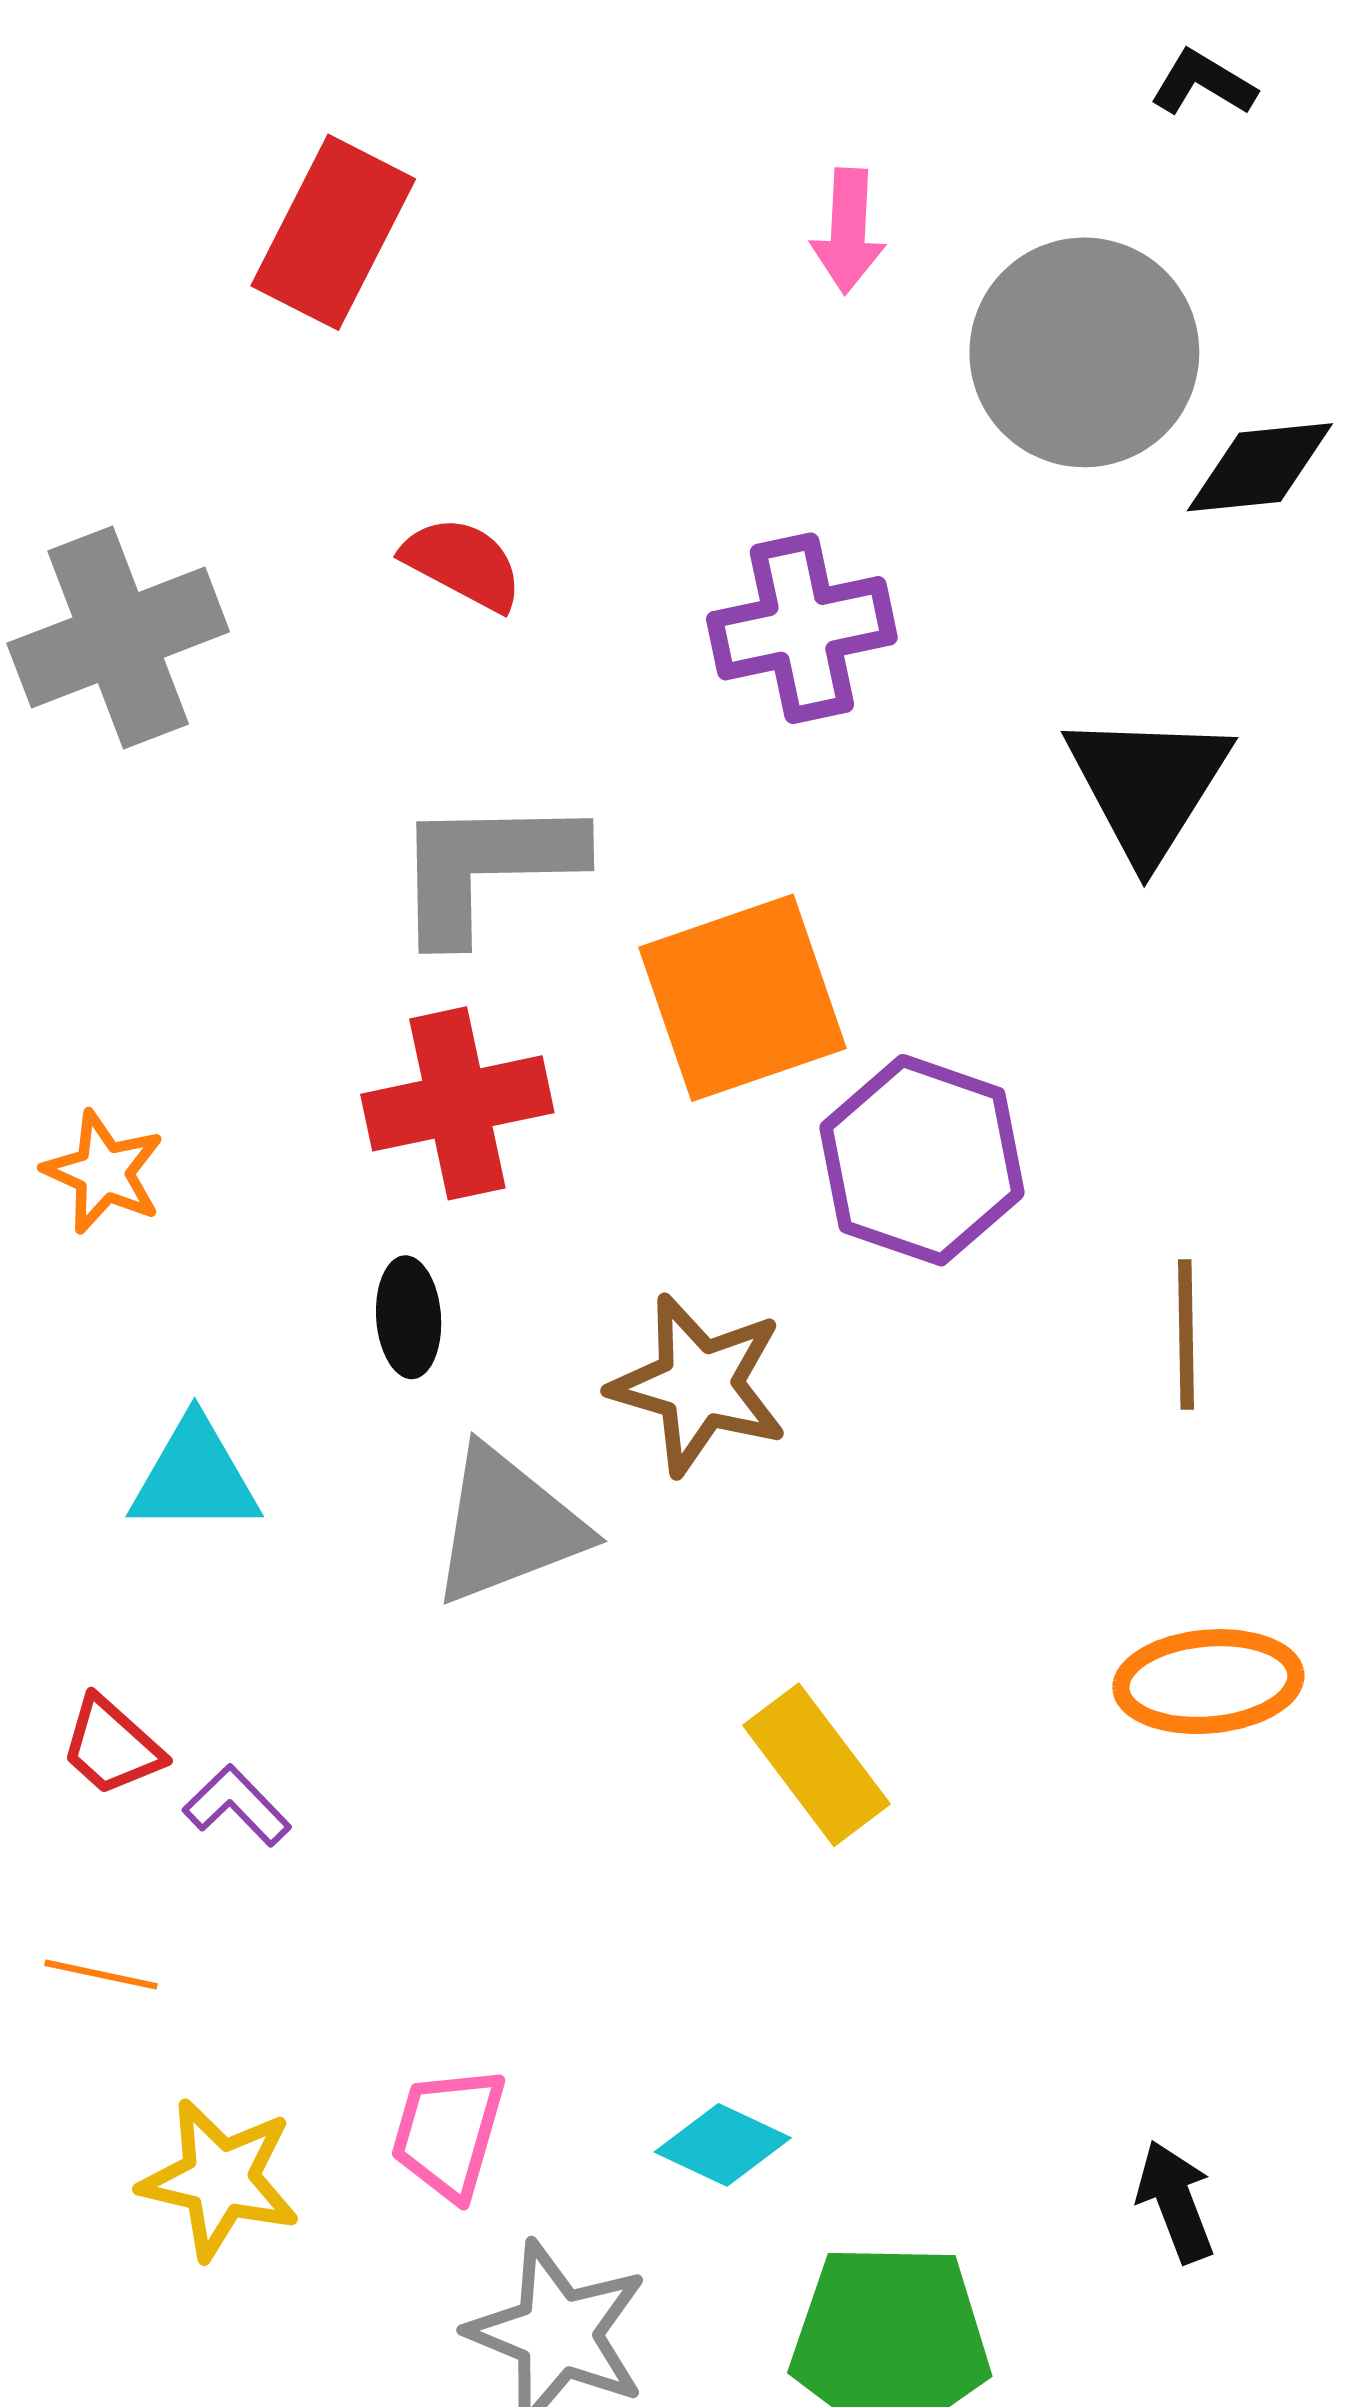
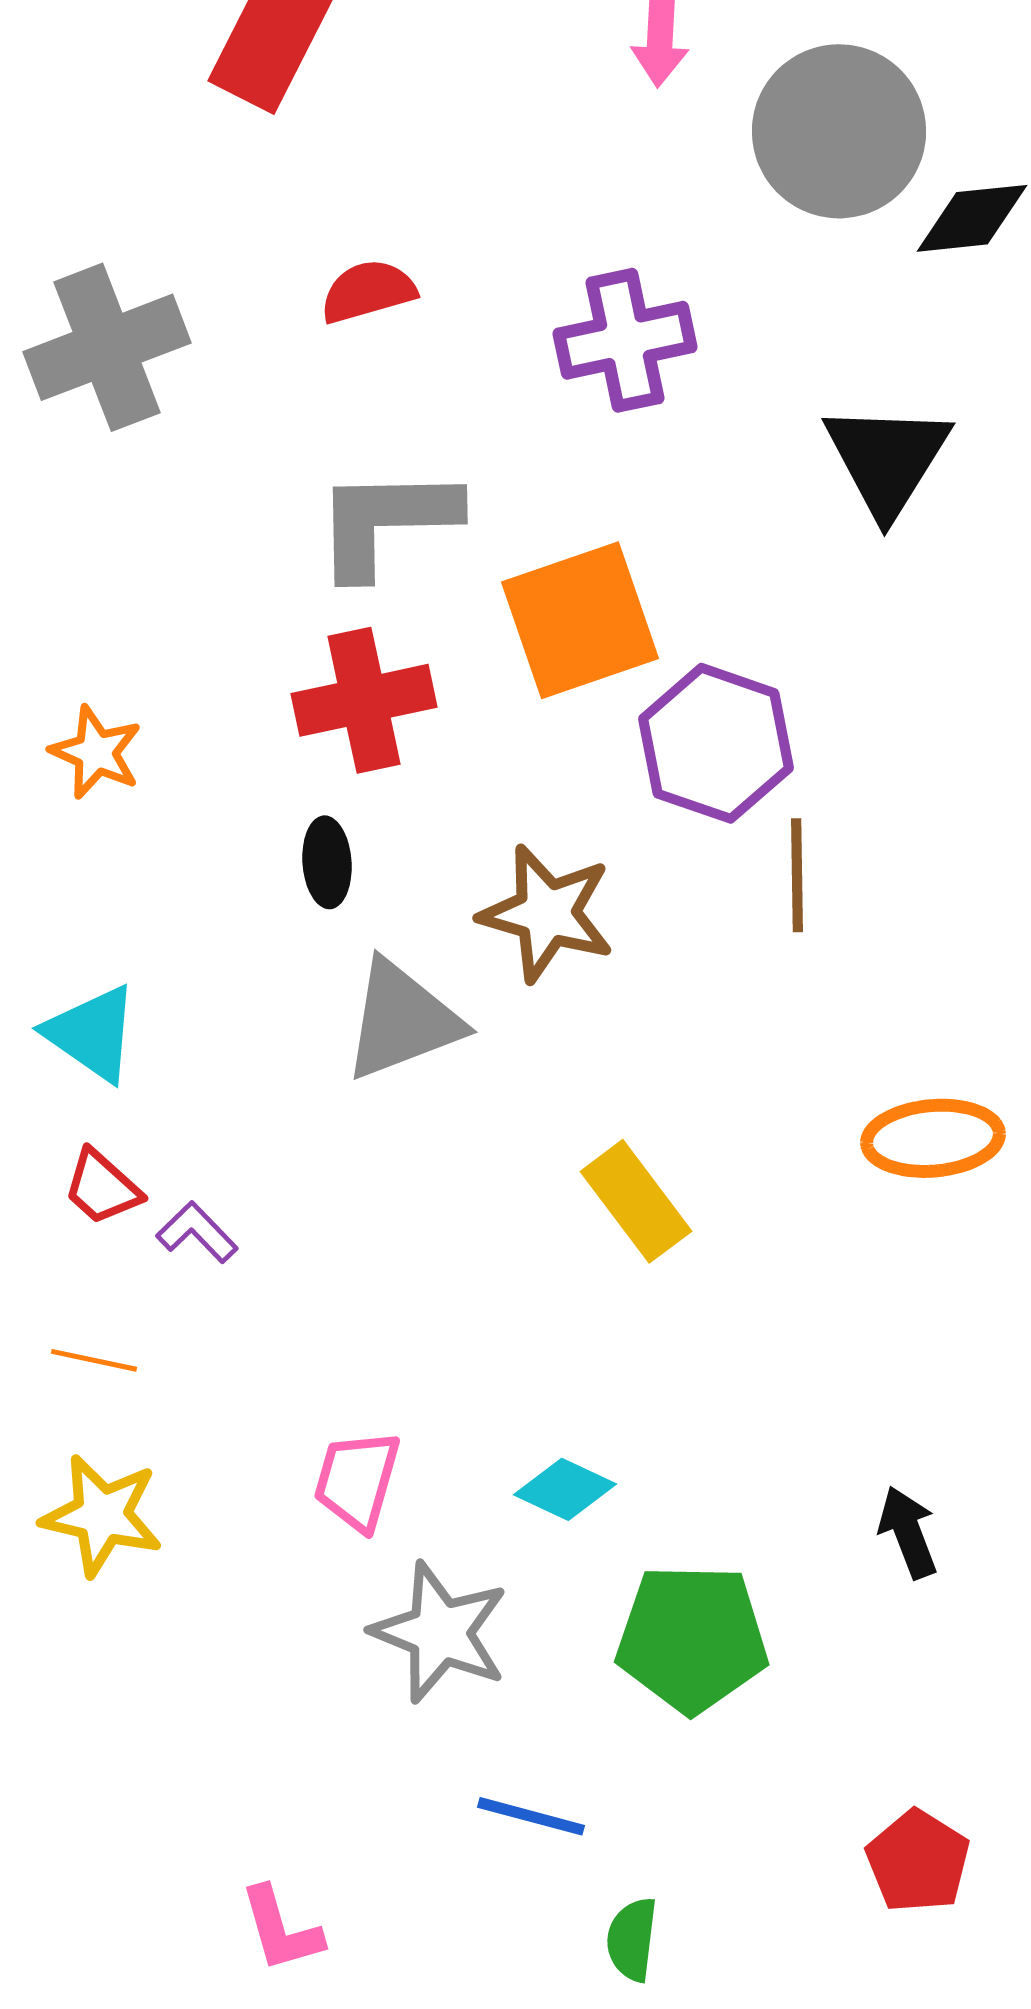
red semicircle: (463, 564) -> (368, 291), turned -44
brown line: (1186, 1334) -> (797, 875), moved
cyan triangle: (195, 1477) -> (92, 1033), moved, turned 35
yellow star: (220, 2179) -> (102, 1515), moved

